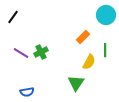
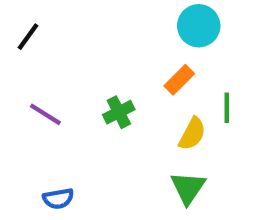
cyan circle: (106, 15) -> (199, 26), moved
green cross: (41, 52) -> (119, 112), moved
green triangle: (76, 83) -> (188, 188), moved

